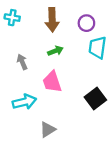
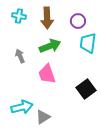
cyan cross: (12, 18) -> (19, 16), moved
green arrow: (55, 51) -> (50, 46), size x1.5
cyan arrow: (24, 102) -> (22, 107), moved

